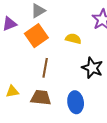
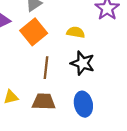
black star: (92, 68) -> (83, 63), moved

